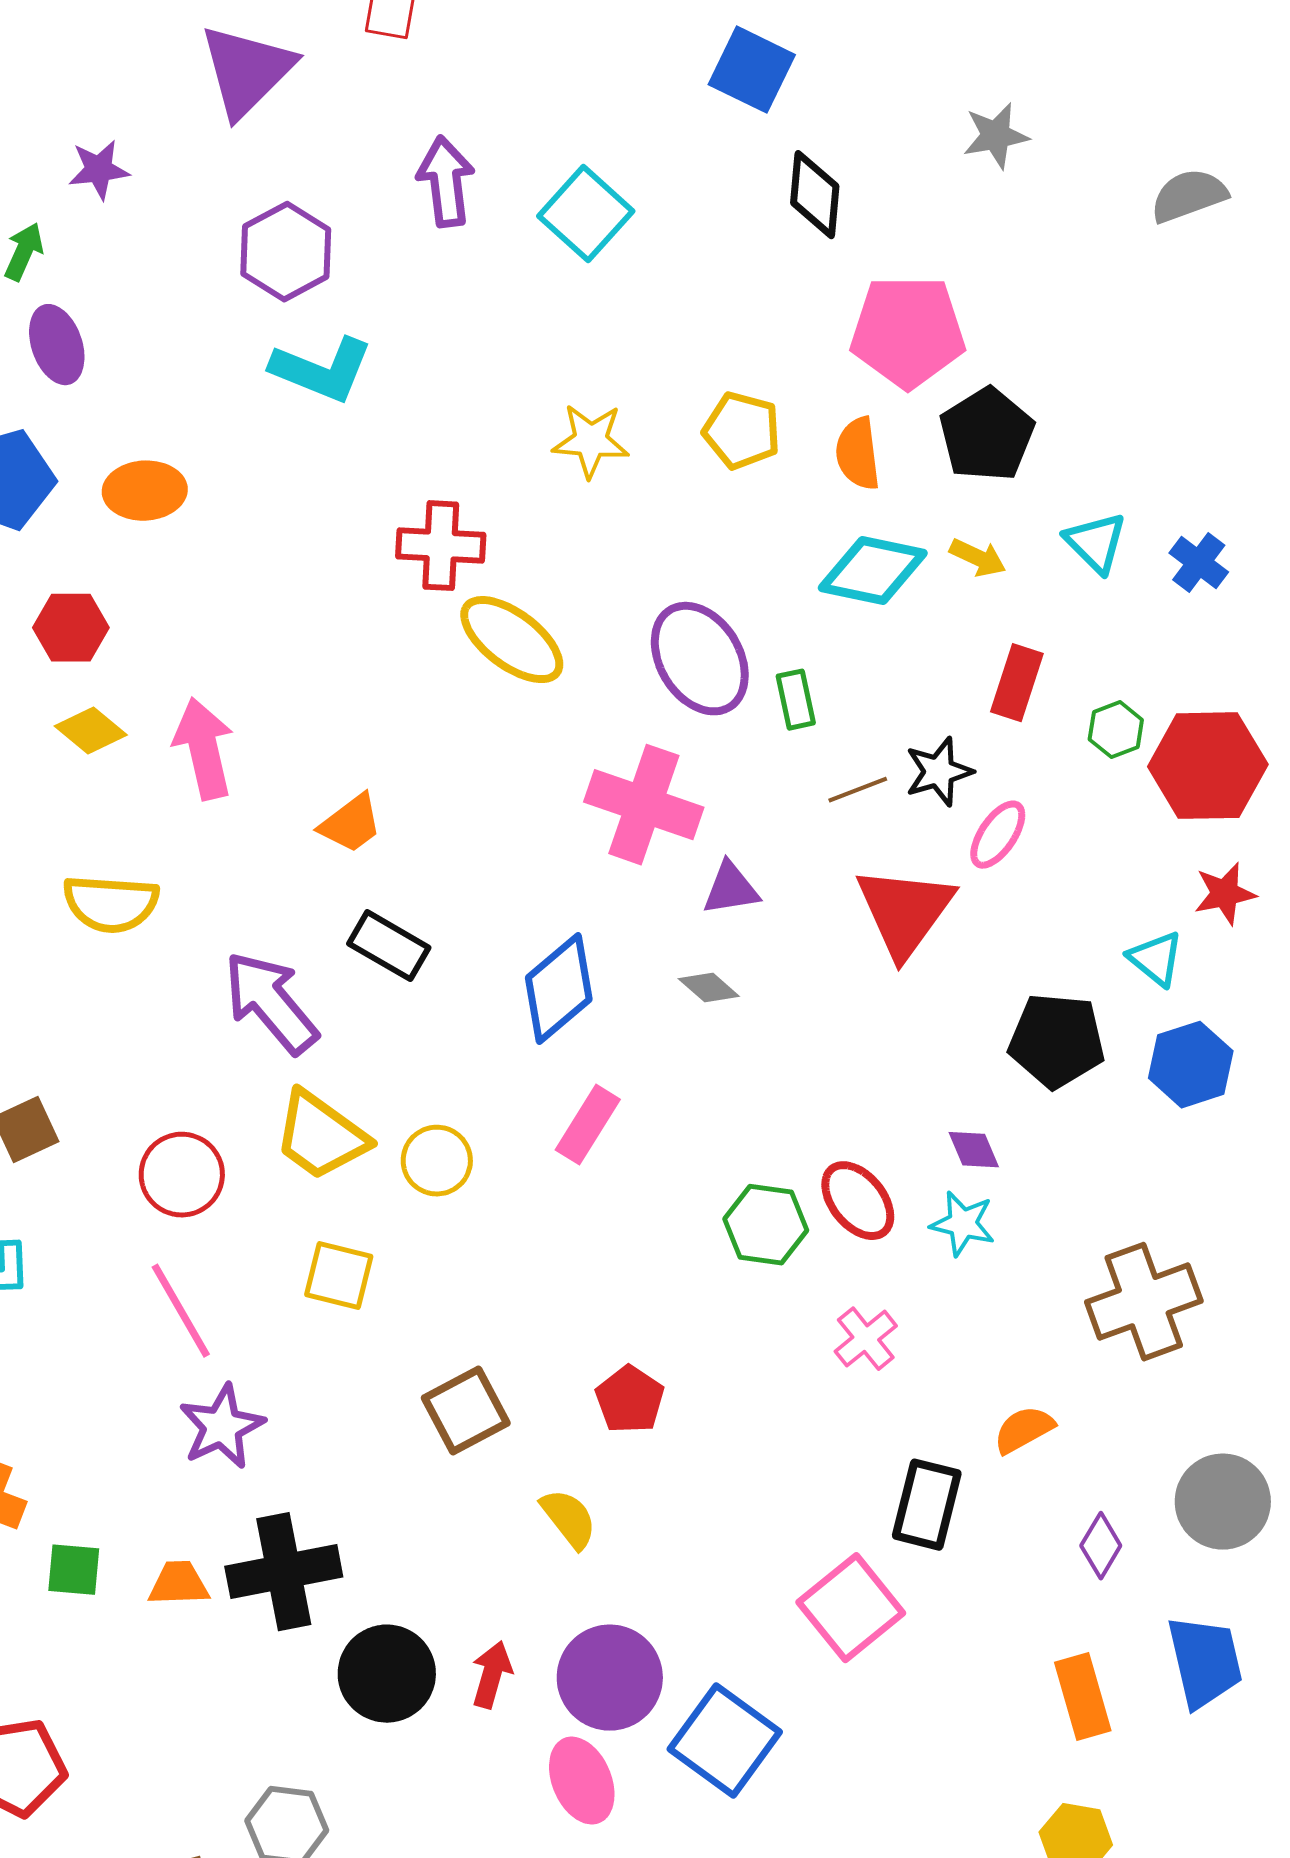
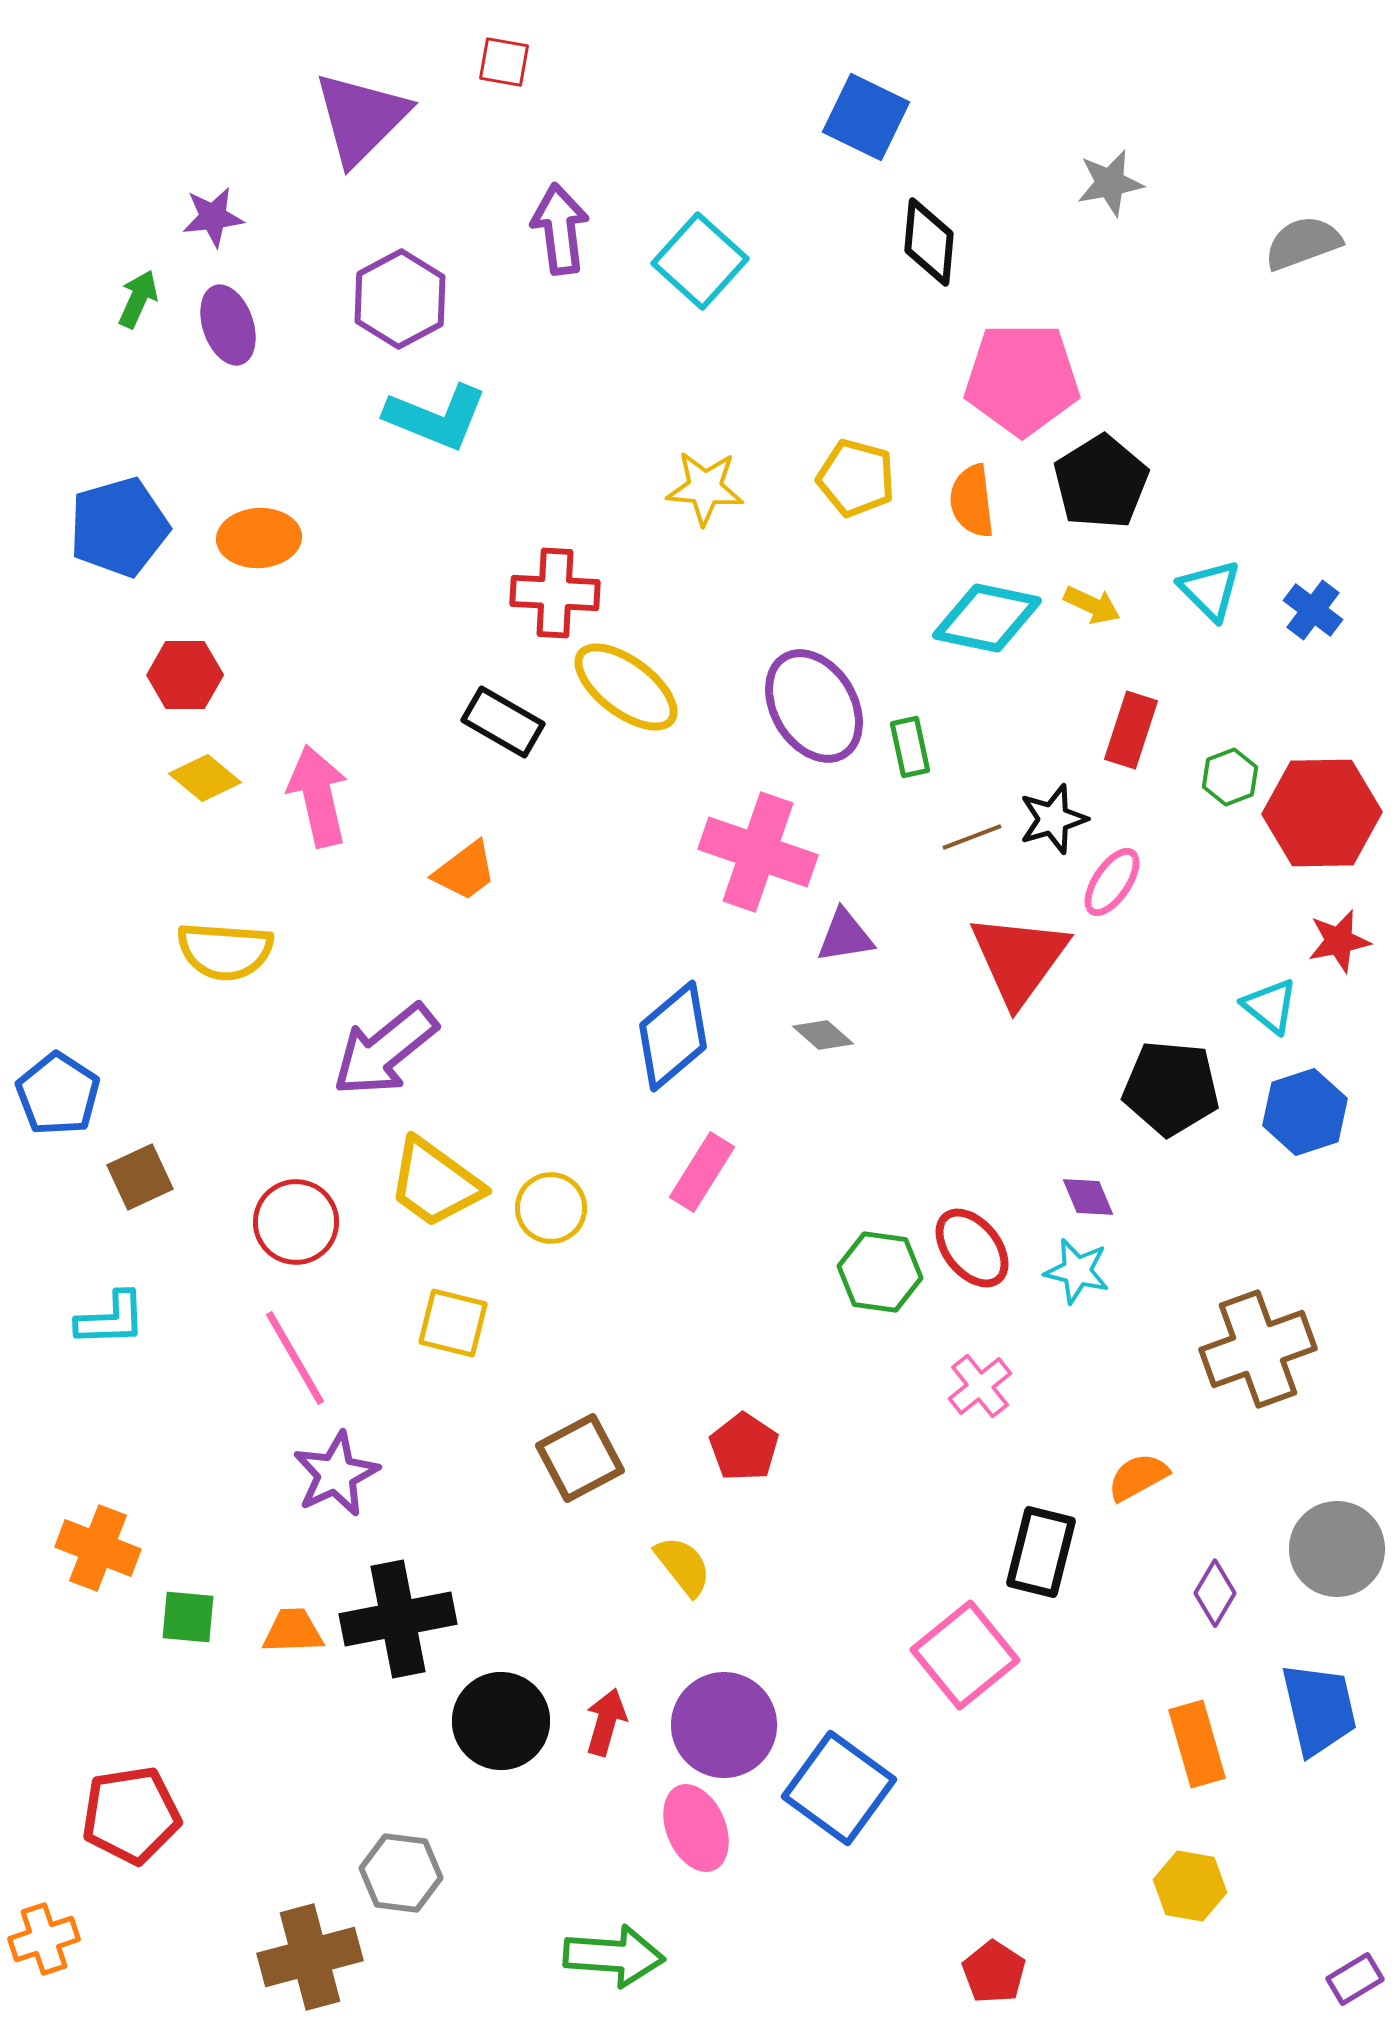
purple ellipse: (57, 345) -> (228, 325), moved
black rectangle: (389, 946) -> (503, 722), moved
purple arrow: (271, 1003) -> (385, 1050), turned -89

